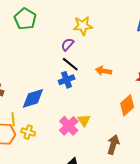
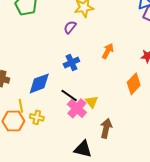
black line: (70, 64) -> (69, 95), moved
orange arrow: (104, 71) -> (108, 51), turned 112
brown arrow: (113, 145) -> (106, 128), moved

